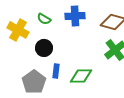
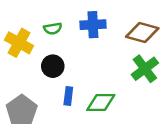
green semicircle: (44, 19) -> (53, 29), turned -40
gray pentagon: (34, 82) -> (22, 110), moved

